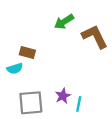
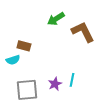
cyan line: (79, 104) -> (72, 80), moved

